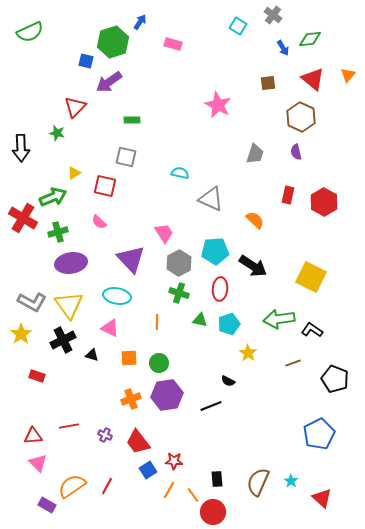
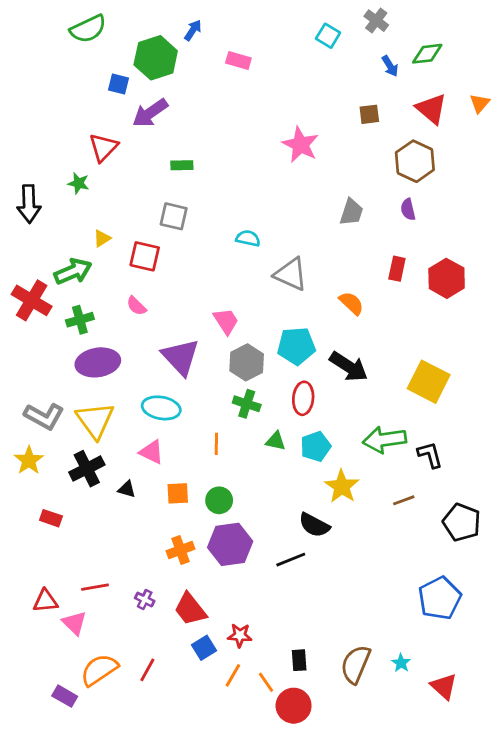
green semicircle: (30, 32) -> (88, 29), moved
black L-shape: (312, 330) -> (430, 455), turned 40
yellow star: (248, 353) -> (342, 486), size x1.4
black semicircle: (228, 381) -> (314, 525), size x1.6
pink triangle: (38, 463) -> (74, 623), moved

